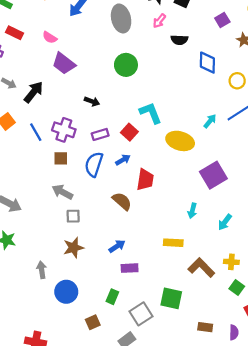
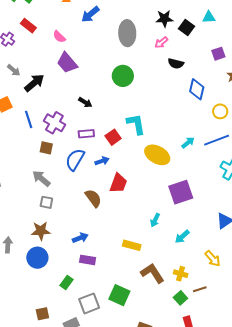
blue circle: (66, 292) -> (37, 258), moved
brown square: (93, 322) -> (42, 314), moved

